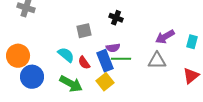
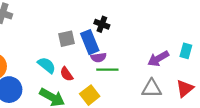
purple arrow: (165, 37) -> (158, 59), moved
blue rectangle: (105, 61) -> (90, 42), moved
gray triangle: (157, 61) -> (152, 88), moved

